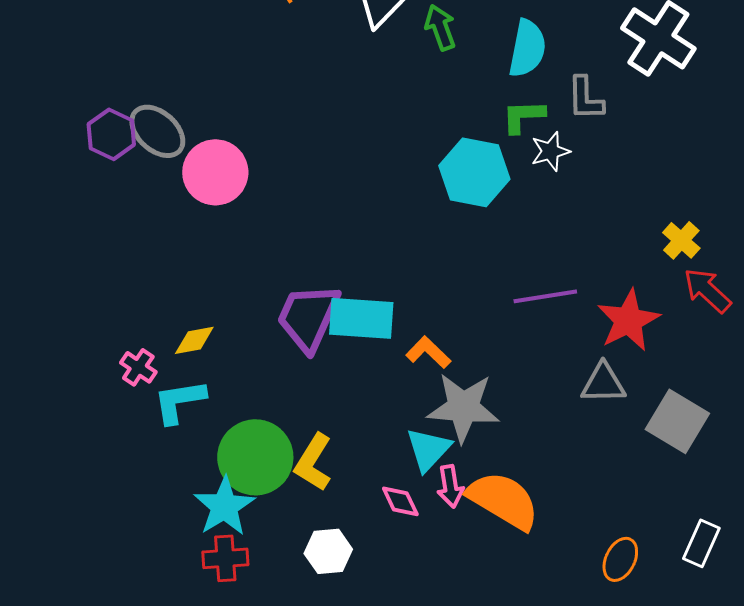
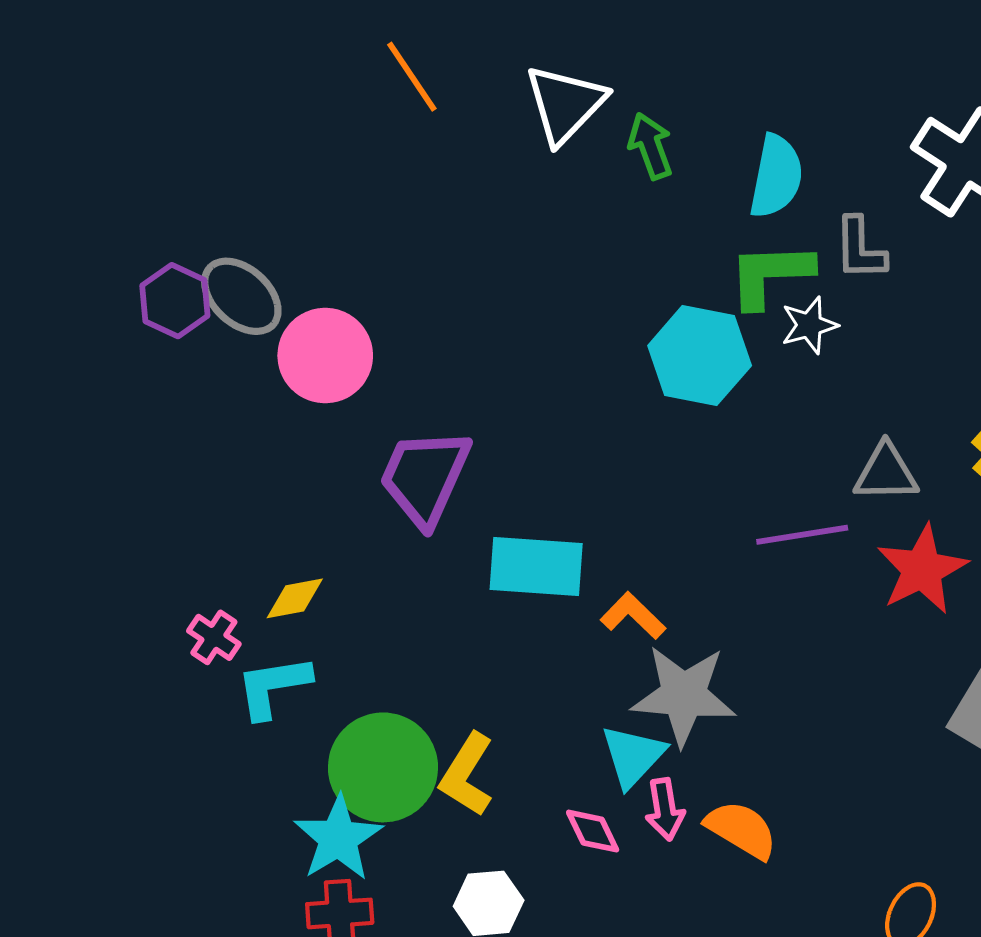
green L-shape: (523, 116) -> (770, 275), size x1.4
purple trapezoid: (308, 317) -> (425, 477), moved
gray triangle: (603, 383) -> (886, 473), moved
orange semicircle: (503, 500) -> (741, 830), size x0.7

